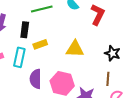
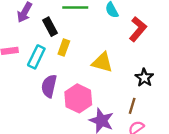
black rectangle: (25, 30) -> (50, 27), turned -49
yellow rectangle: (40, 44) -> (64, 48), turned -64

